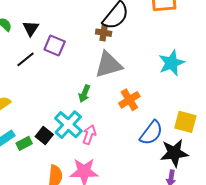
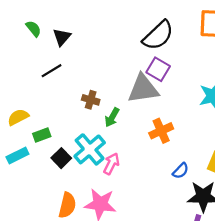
brown cross: (104, 33) -> (91, 100), moved
purple square: (55, 46) -> (158, 69), moved
blue semicircle: (151, 133) -> (181, 171), size x0.6
green rectangle: (24, 143) -> (42, 135), moved

